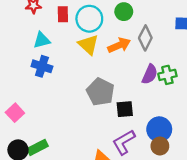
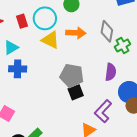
gray diamond: (145, 38) -> (107, 31), moved
orange arrow: (119, 45) -> (76, 33), turned 42
purple semicircle: (150, 74) -> (111, 72), moved
black square: (125, 109) -> (76, 92), moved

